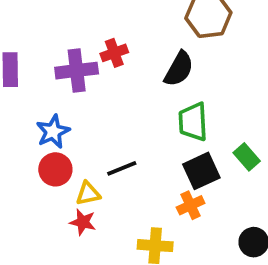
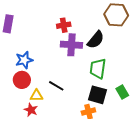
purple cross: (77, 71) -> (71, 45), moved
black line: (122, 168) -> (56, 86), turned 42
black square: (201, 171) -> (97, 95), turned 30

